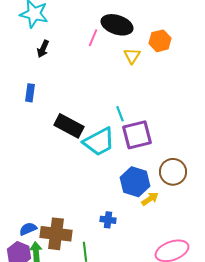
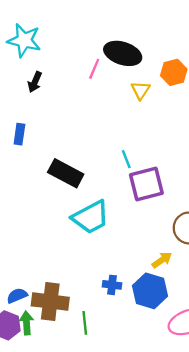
cyan trapezoid: (99, 142) -> (91, 217), moved
blue hexagon: (135, 182) -> (150, 291), moved

